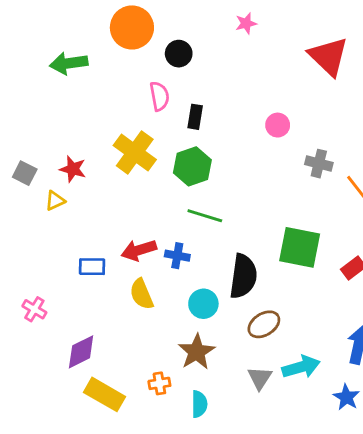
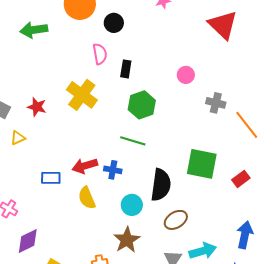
green hexagon: (192, 166) -> (142, 105), moved
yellow triangle: (55, 201) -> (18, 138), moved
purple diamond: (81, 352) -> (28, 241), moved

